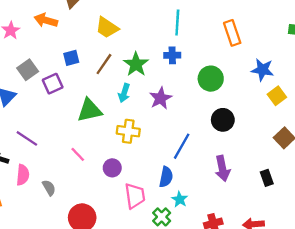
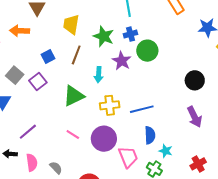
yellow trapezoid: (107, 28) -> (71, 24), turned 80
green star: (136, 64) -> (104, 36), moved
green circle: (211, 79) -> (147, 51), moved
purple star: (161, 98) -> (122, 61), moved
black circle: (223, 120) -> (195, 80), moved
purple line: (27, 138) -> (28, 132), turned -60
blue line: (182, 146) -> (142, 109), moved, turned 60
purple circle: (112, 168) -> (104, 139), size x1.6

